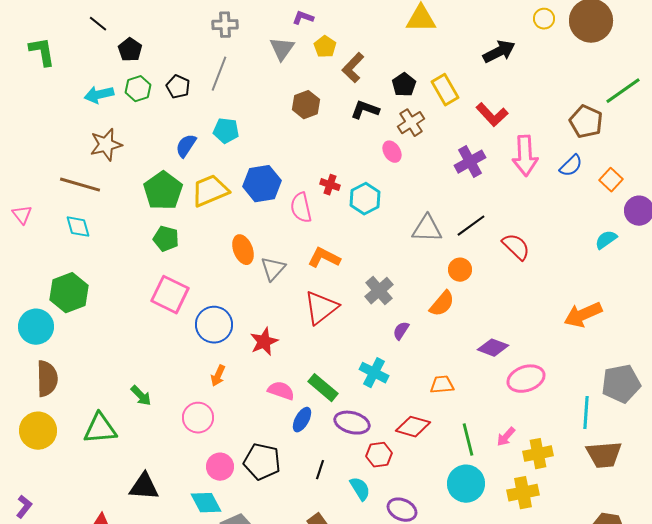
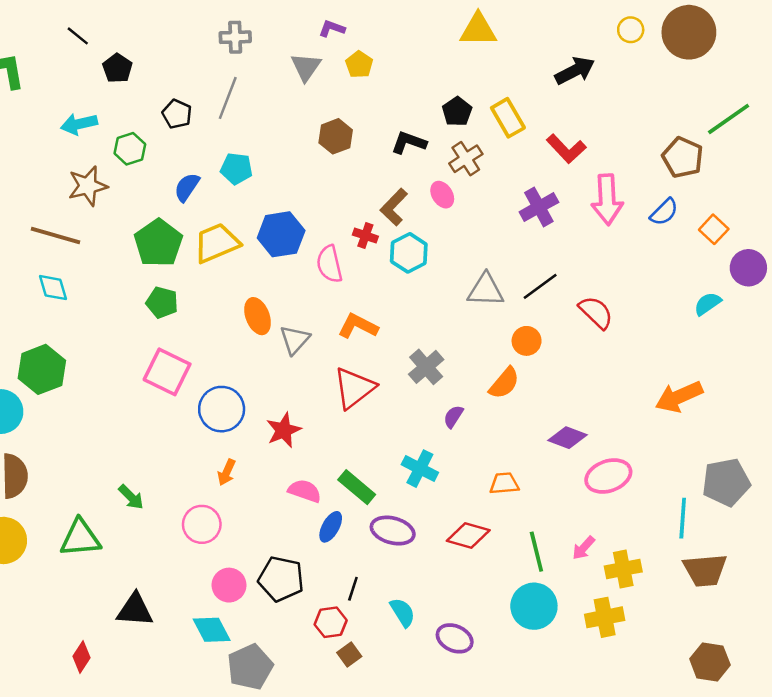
brown L-shape: (353, 68) -> (394, 207), moved
green hexagon: (138, 89) -> (130, 149), moved
red hexagon: (379, 455) -> (331, 622), moved

